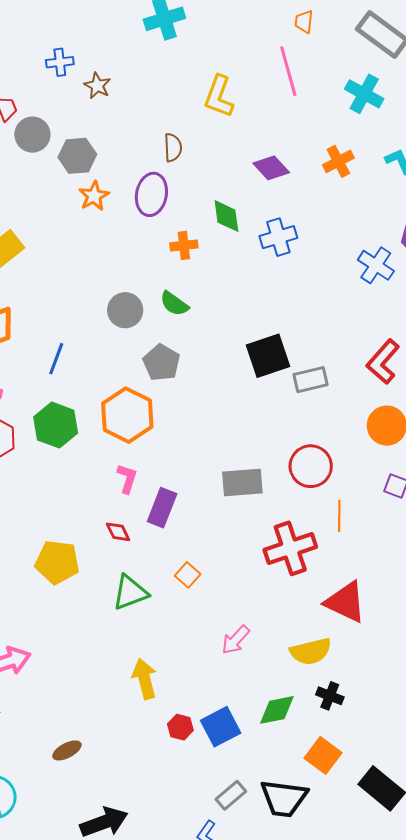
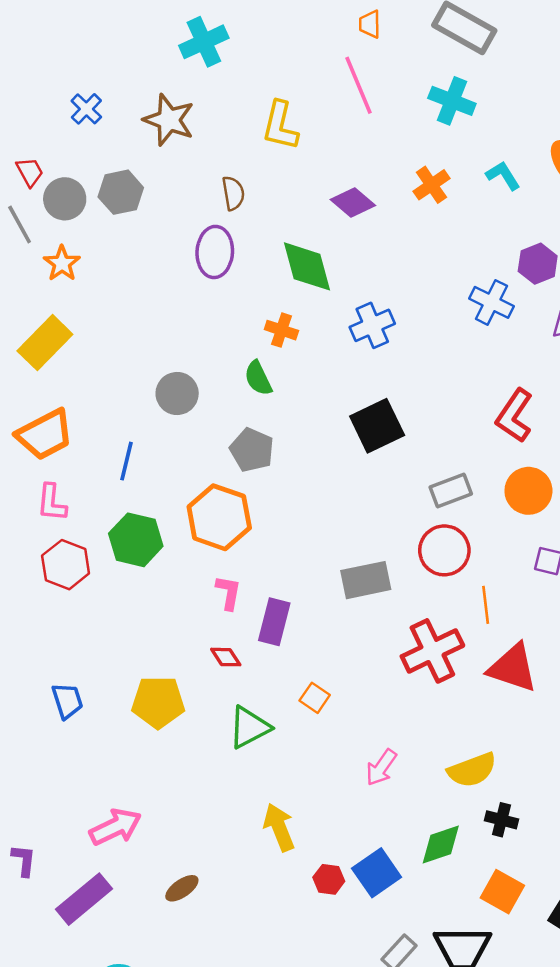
blue cross: (60, 62) -> (86, 109), turned -32
brown star: (97, 86) -> (169, 120), moved, size x1.6
gray hexagon: (77, 156) -> (121, 192), moved
orange star: (94, 196) -> (62, 263), moved
green diamond: (226, 216) -> (307, 266), size x1.4
blue cross: (278, 237) -> (372, 325), moved
orange cross: (184, 245) -> (281, 330), moved, turned 32
green semicircle: (174, 304) -> (258, 378), turned 36
gray circle: (125, 310) -> (177, 393), moved
gray rectangle: (310, 380) -> (451, 491), moved
red triangle: (346, 602) -> (513, 668), moved
brown ellipse: (67, 750) -> (182, 888), moved

